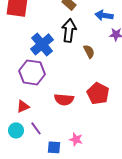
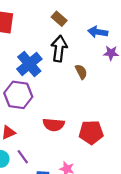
red pentagon: (98, 93) -> (91, 132), moved, turned -30

